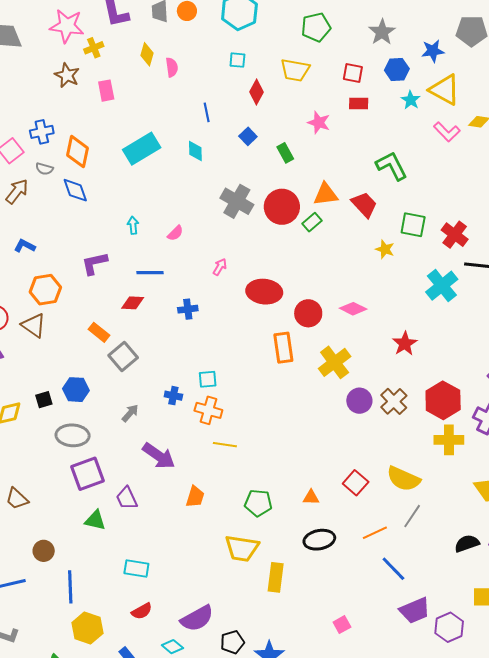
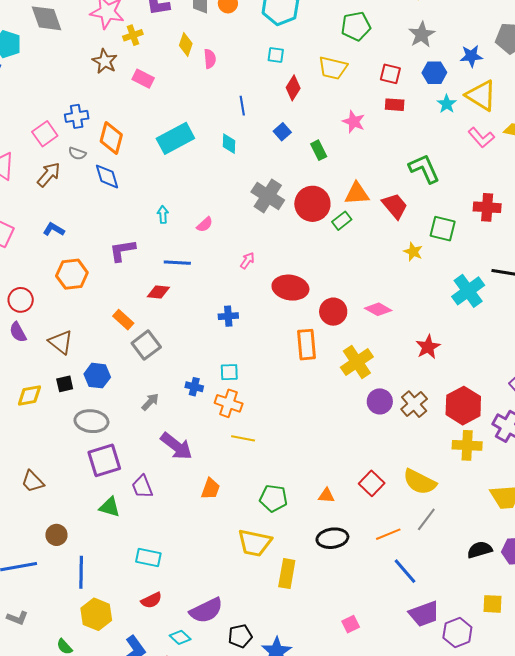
pink rectangle: (106, 91) -> (143, 79), turned -55
red cross: (455, 235) -> (487, 207), moved, turned -36
blue cross: (188, 309) -> (228, 316), moved
brown triangle: (34, 325) -> (61, 342), moved

